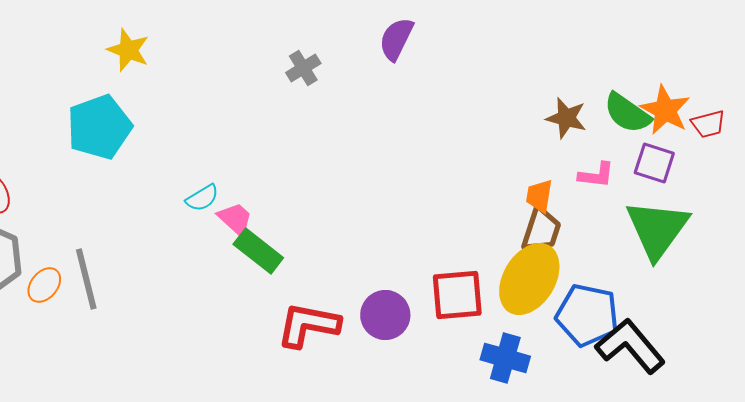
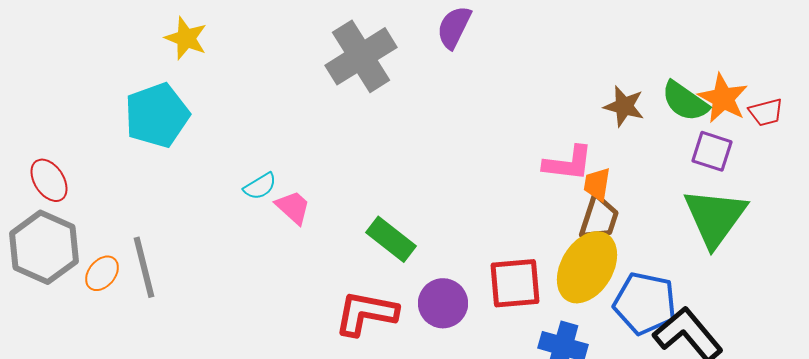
gray cross: (303, 68) -> (361, 56), size x2.0
pink L-shape: (596, 175) -> (568, 163), moved, size x1.4
green rectangle: (258, 251) -> (391, 239), moved

